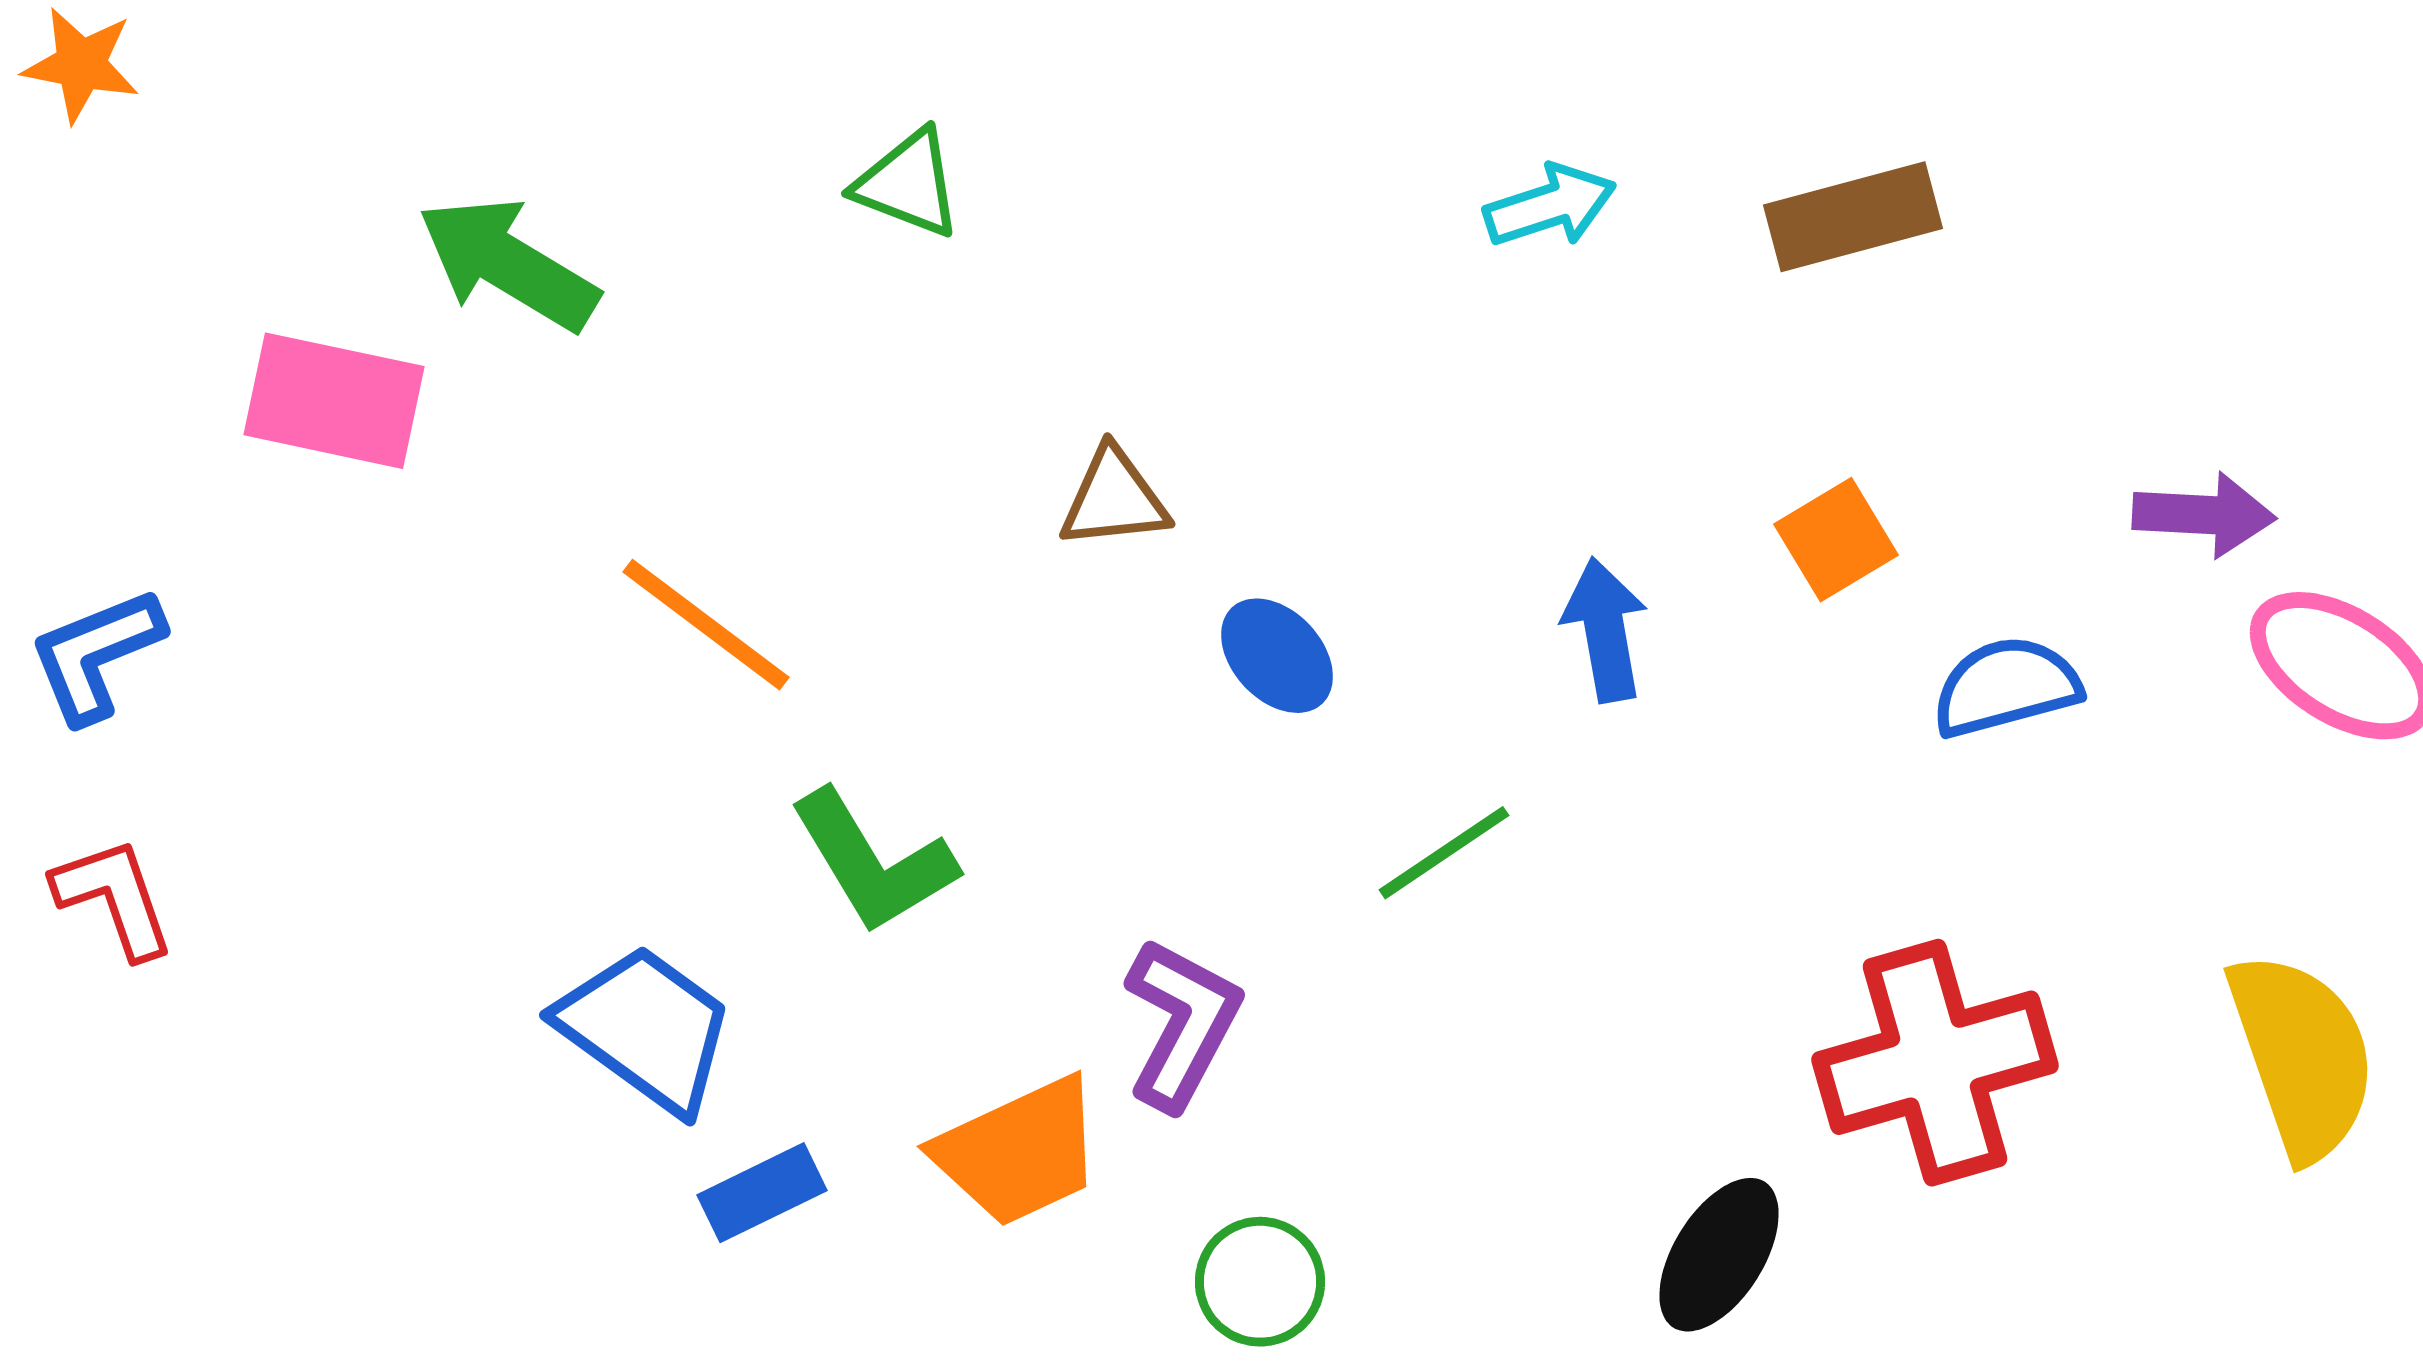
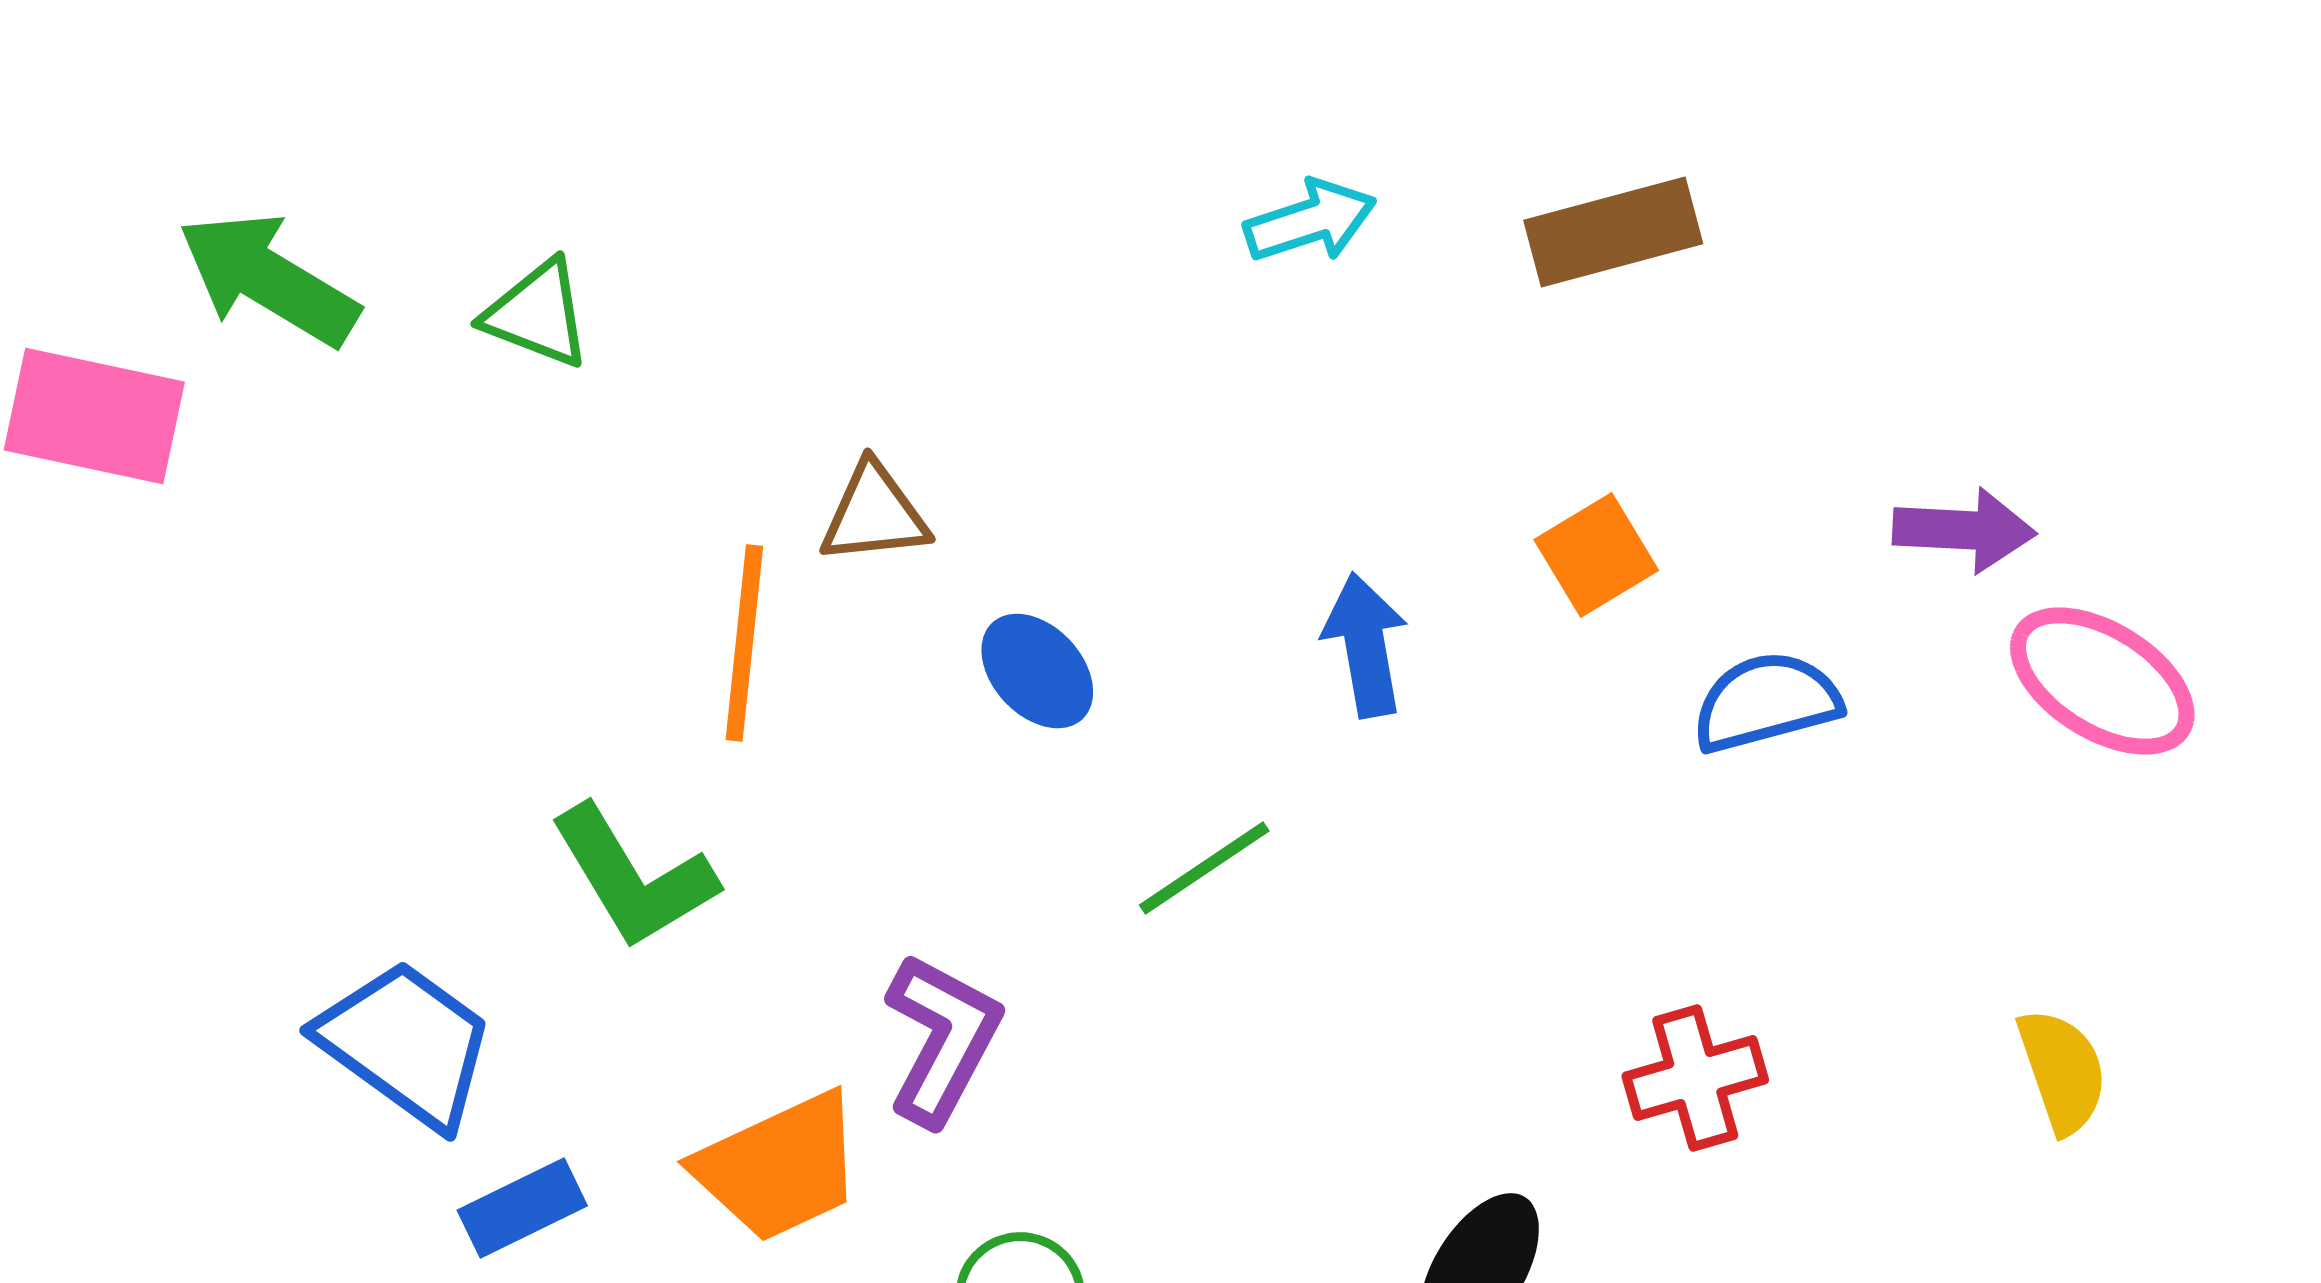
green triangle: (908, 184) -> (537, 314), moved
orange line: (706, 625) -> (744, 643), moved, turned 59
yellow semicircle: (2302, 1056) -> (2062, 1071), size x0.6
red cross: (1935, 1063) -> (1695, 1078), size x0.6

